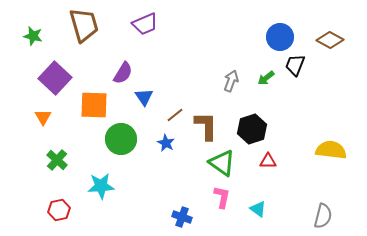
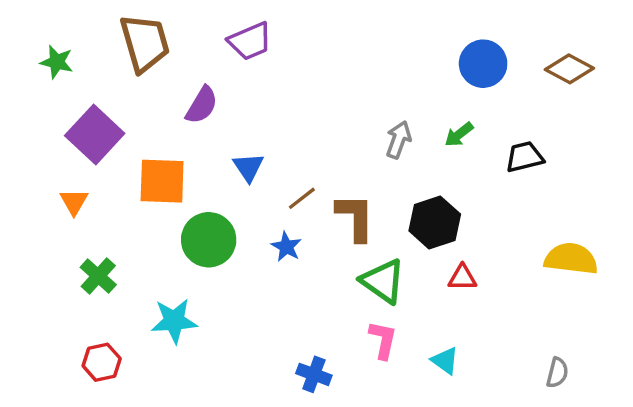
black trapezoid: (295, 65) -> (524, 157), moved, turned 55
purple semicircle: (123, 73) -> (202, 105), moved
gray semicircle: (323, 216) -> (557, 373), size x0.7

